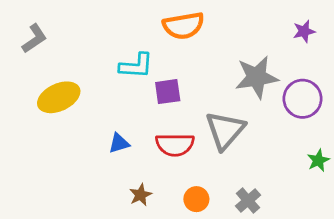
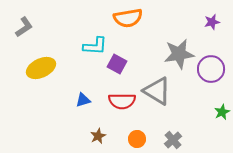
purple square: (168, 92) -> (117, 64), turned 36
gray triangle: (225, 130) -> (157, 91), turned -40

